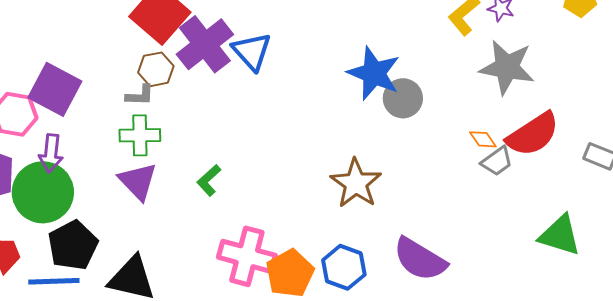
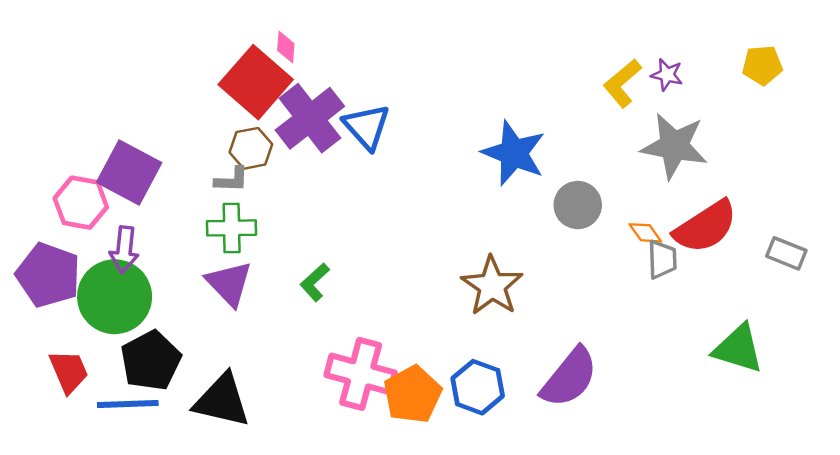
gray circle: (403, 98) -> (578, 205), moved
gray trapezoid: (497, 161) -> (662, 259), turned -56
purple semicircle: (420, 259) -> (569, 378), turned -82

